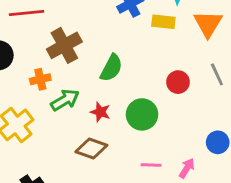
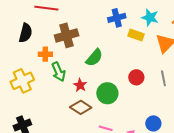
green arrow: (65, 100) -> (58, 72), turned 84
brown diamond: (91, 149) -> (81, 107), moved

